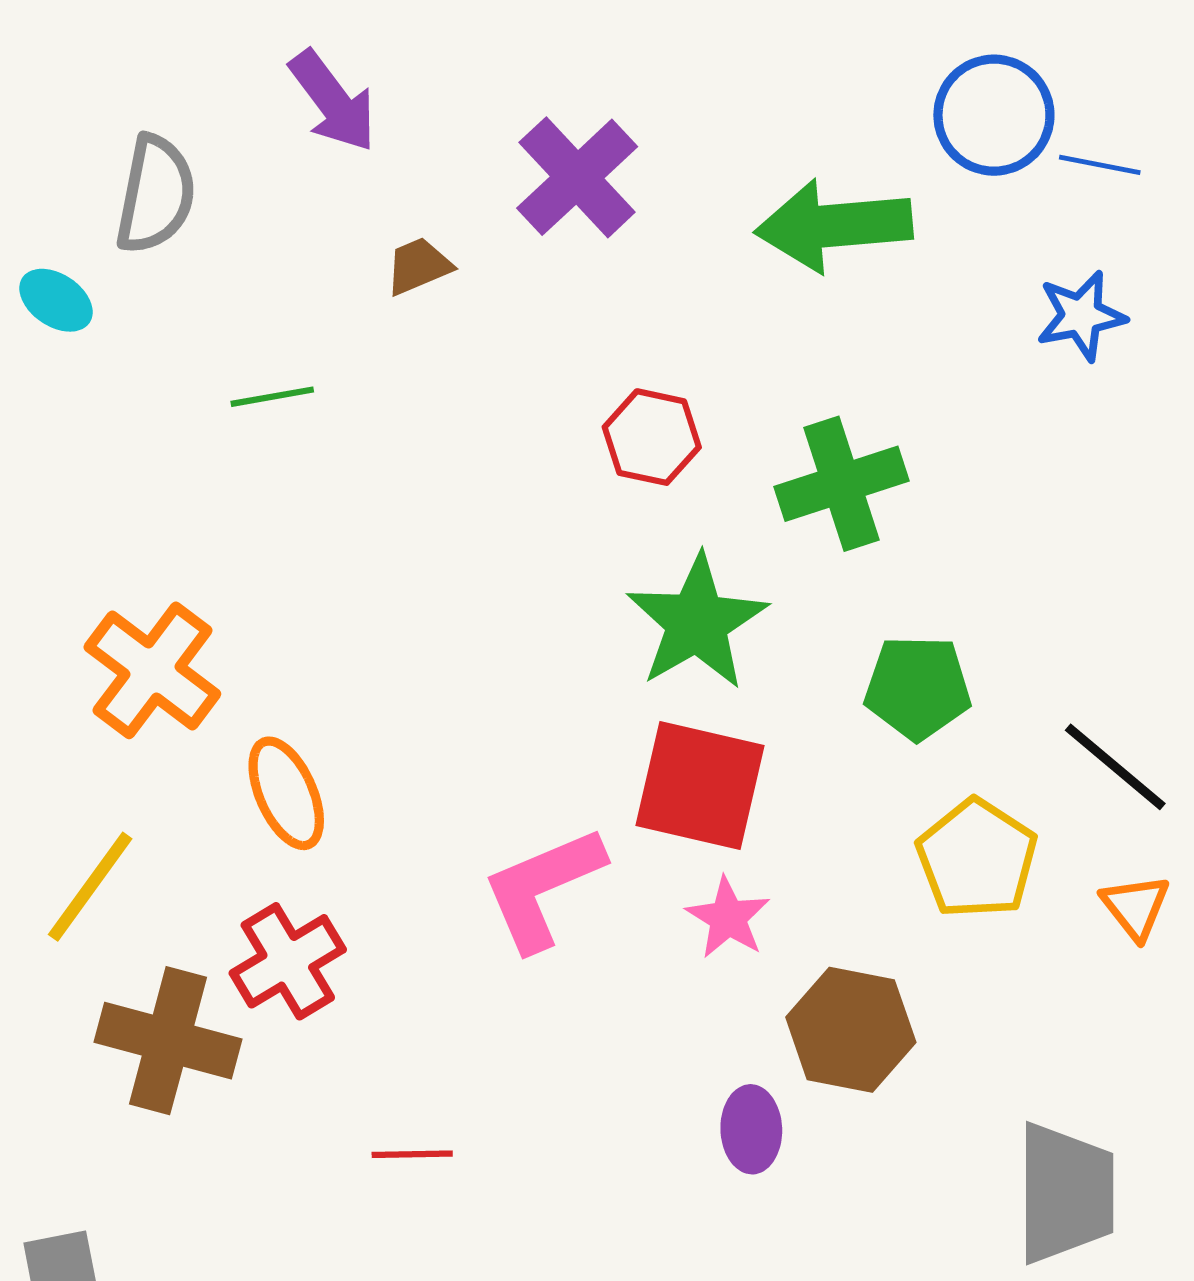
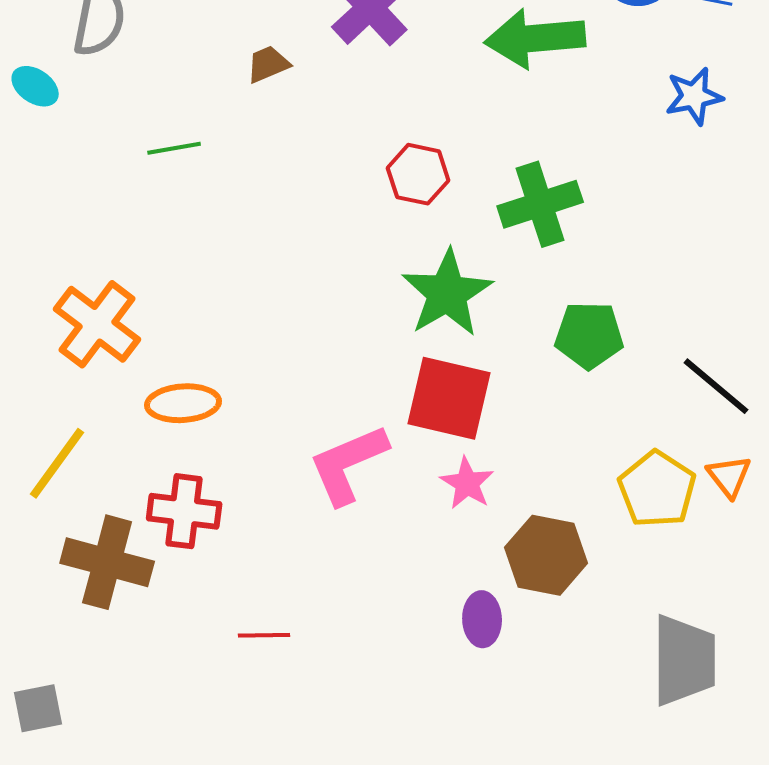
orange ellipse: (286, 793) -> (183, 403), turned -70
yellow pentagon: (977, 859) -> (657, 489), moved
red cross: (288, 961) -> (184, 511), turned 38

